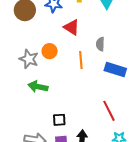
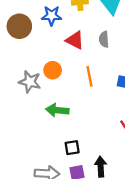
gray semicircle: (100, 44) -> (104, 39), moved
green arrow: (38, 87) -> (57, 110), moved

